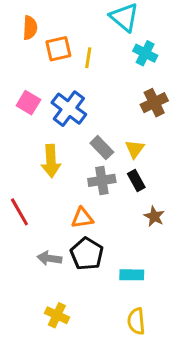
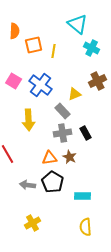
yellow triangle: (135, 149) -> (75, 94), moved, turned 32
brown star: (154, 216) -> (70, 157), moved
yellow cross: (57, 315) -> (33, 223), turned 35

